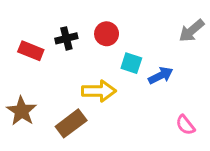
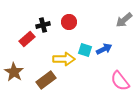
red rectangle: (31, 51) -> (27, 39), moved, turned -63
cyan square: (131, 63) -> (85, 50), moved
pink semicircle: (185, 125) -> (120, 81), size x1.5

